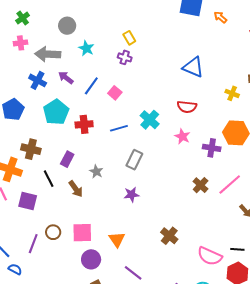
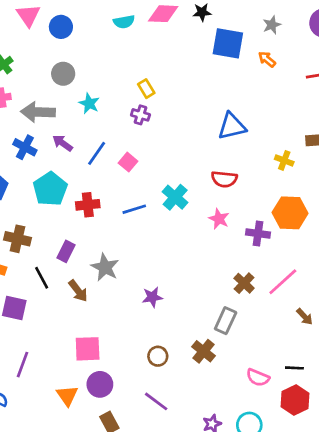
blue triangle: (193, 67) -> (232, 126), turned -35
gray rectangle: (134, 160) -> (226, 321), moved
gray star: (96, 172) -> (105, 267), size x1.5
brown circle: (53, 232) -> (158, 356), moved
orange triangle: (117, 239) -> (67, 396), moved
pink semicircle: (210, 256) -> (258, 378), size x0.7

